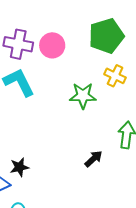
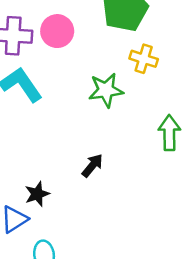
black arrow: (93, 159) -> (92, 165), moved

